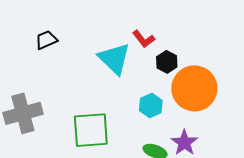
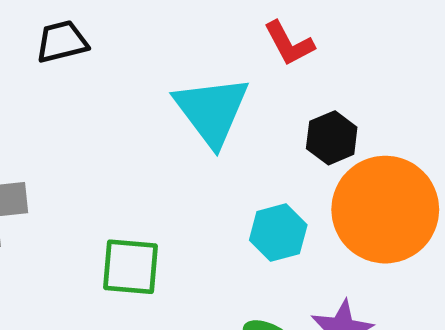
red L-shape: (144, 39) -> (289, 43), moved
green square: (91, 130) -> (130, 267), size x0.7

